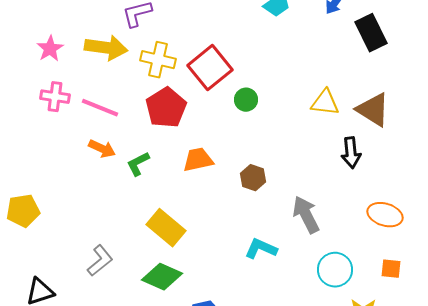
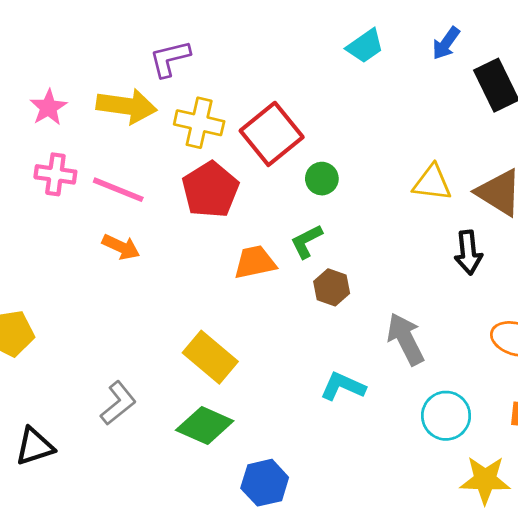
green L-shape: (138, 164) -> (307, 241), moved

